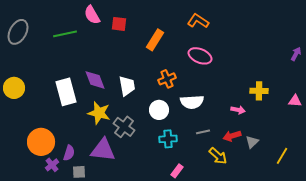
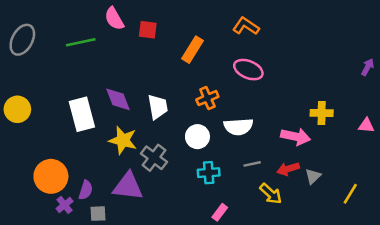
pink arrow: (238, 110) -> (296, 137), size x1.6

